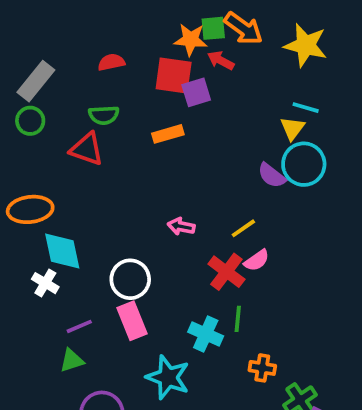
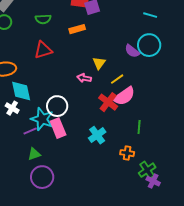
yellow triangle: (292, 128) -> (99, 63), moved
red triangle: (87, 149) -> (43, 50), moved, turned -36
pink semicircle: (257, 260) -> (124, 96), size x1.6
green line: (238, 319) -> (139, 127), moved
cyan cross: (206, 334) -> (97, 135), turned 30
green triangle: (72, 360) -> (34, 154), moved
cyan star: (168, 377) -> (42, 119), moved

